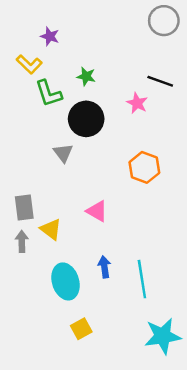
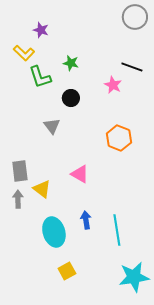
black circle: (86, 119) -> (71, 98), size x0.6

